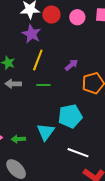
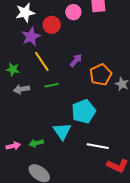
red circle: (51, 15) -> (52, 25), moved
purple star: (31, 34) -> (31, 37), turned 30
yellow line: (38, 60) -> (42, 61), turned -45

